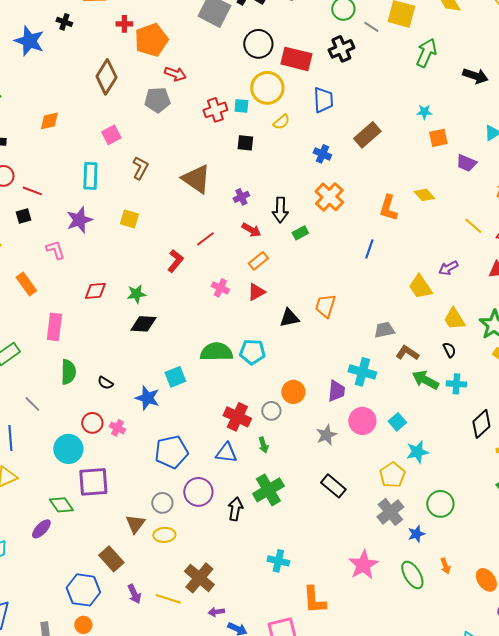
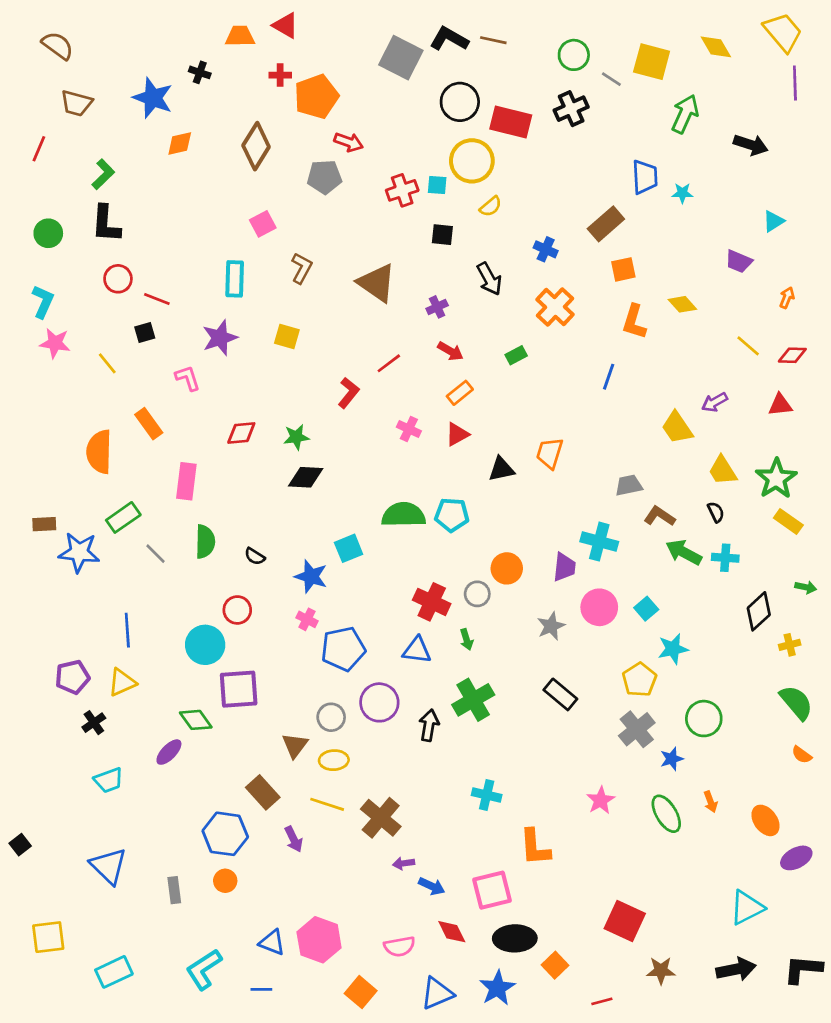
blue trapezoid: (323, 100) -> (645, 177), moved
orange diamond: (49, 121) -> (180, 143), moved
orange square: (438, 138) -> (623, 269), moved
black arrow: (280, 210) -> (489, 279), moved, turned -30
gray line: (32, 404) -> (156, 554), moved
pink cross: (117, 428) -> (307, 619), moved
pink star: (363, 565) -> (601, 800), size x0.7
yellow line: (168, 599) -> (327, 804), moved

